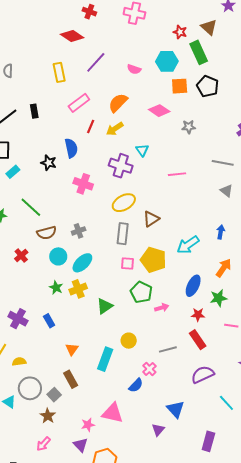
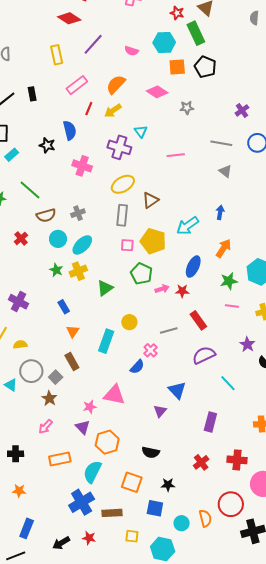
green star: (218, 298) -> (229, 281), moved
red star: (198, 315) -> (182, 291), moved
blue rectangle: (49, 321) -> (64, 307), moved

